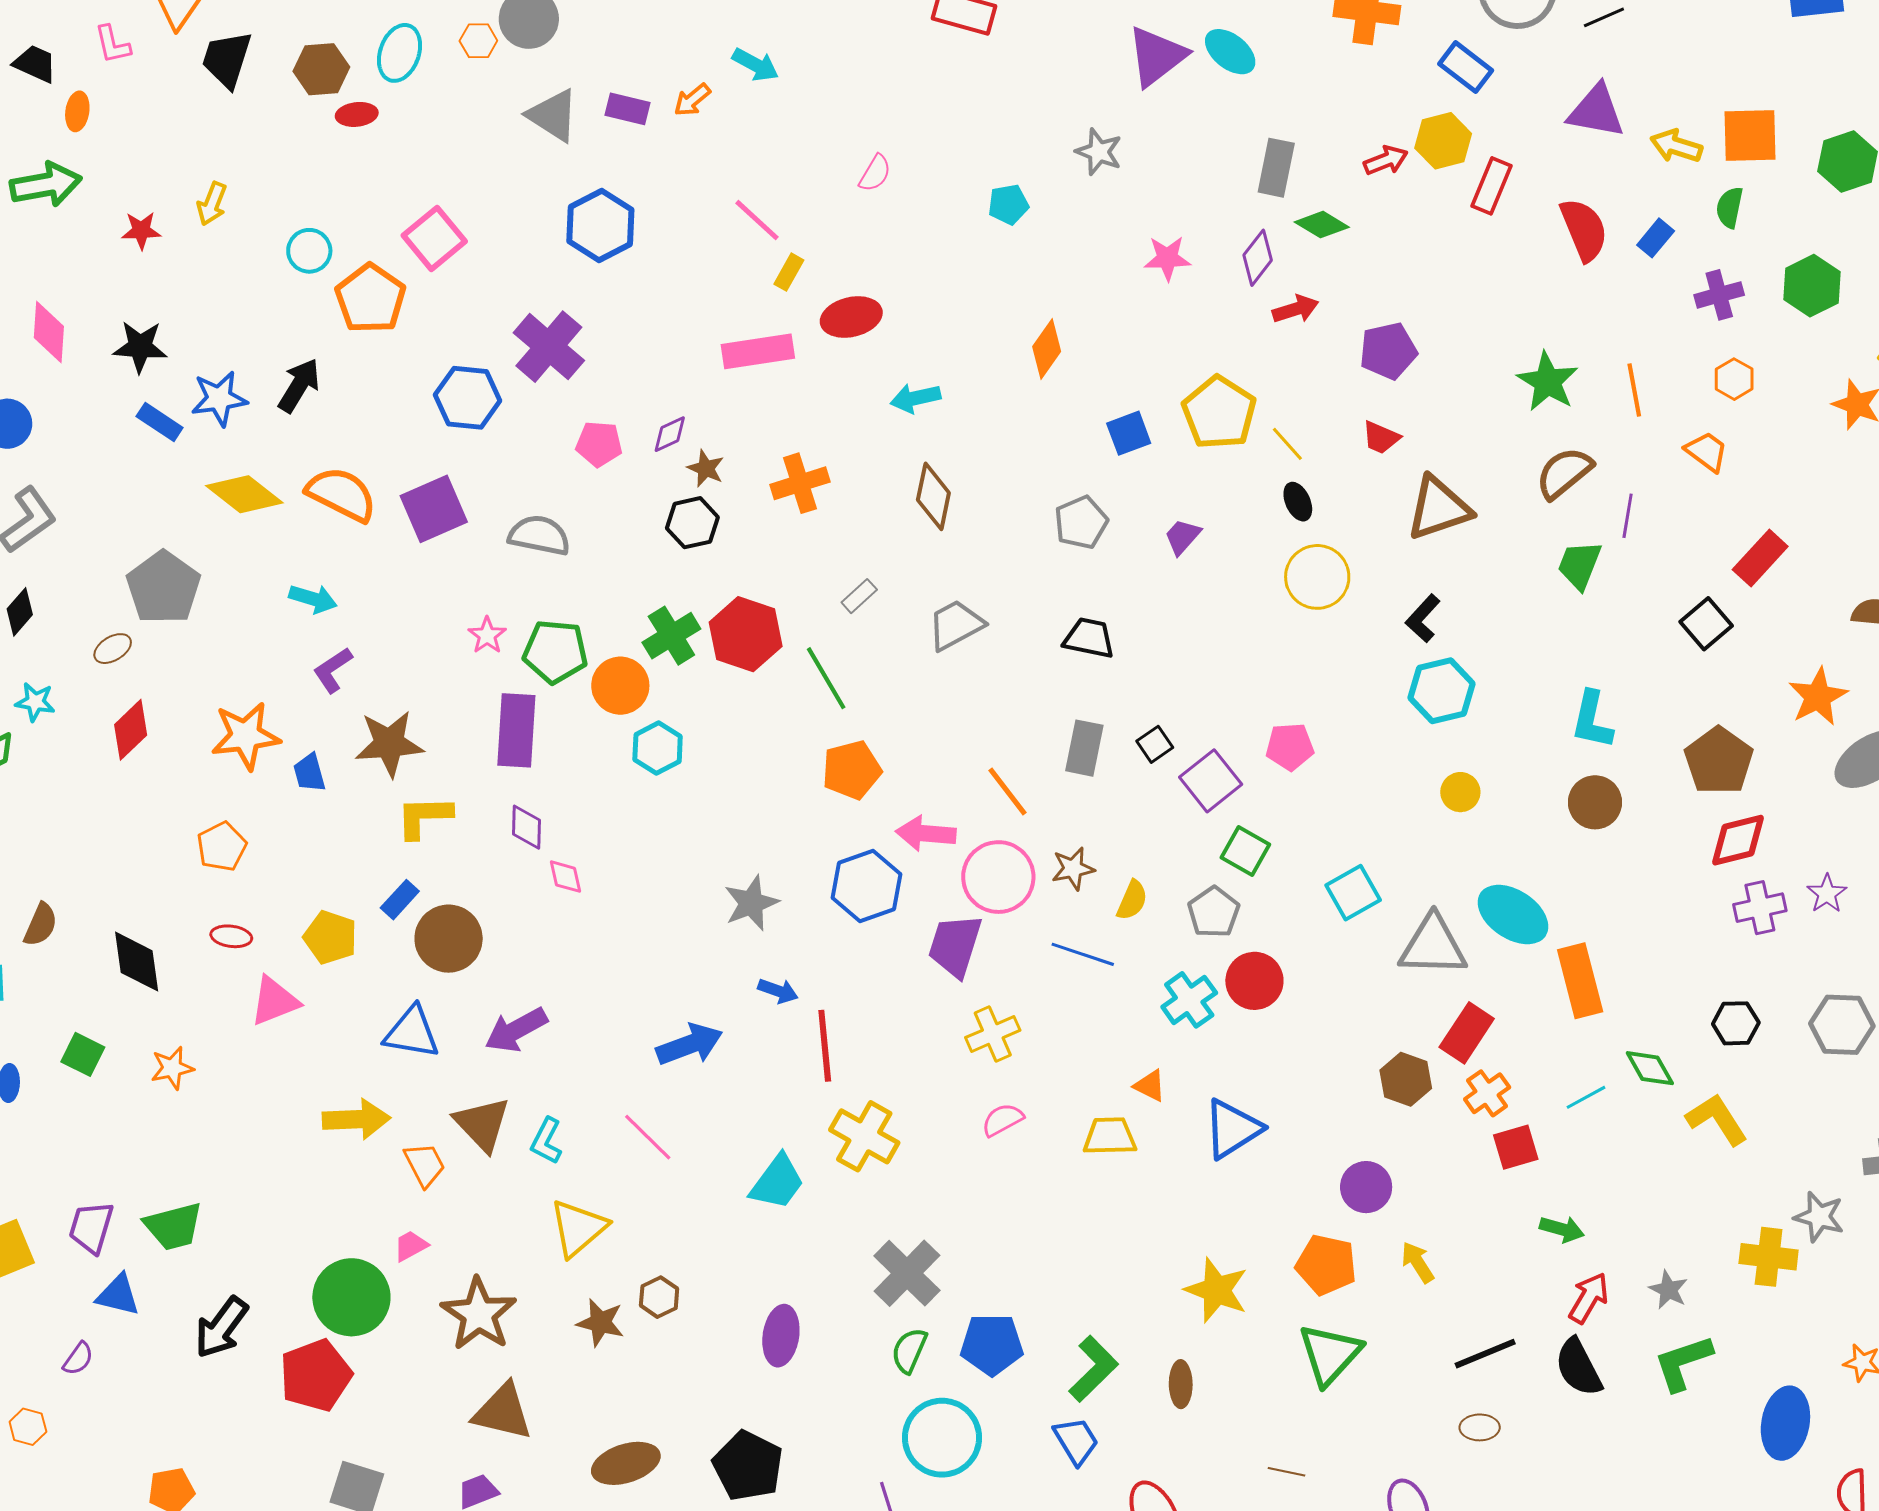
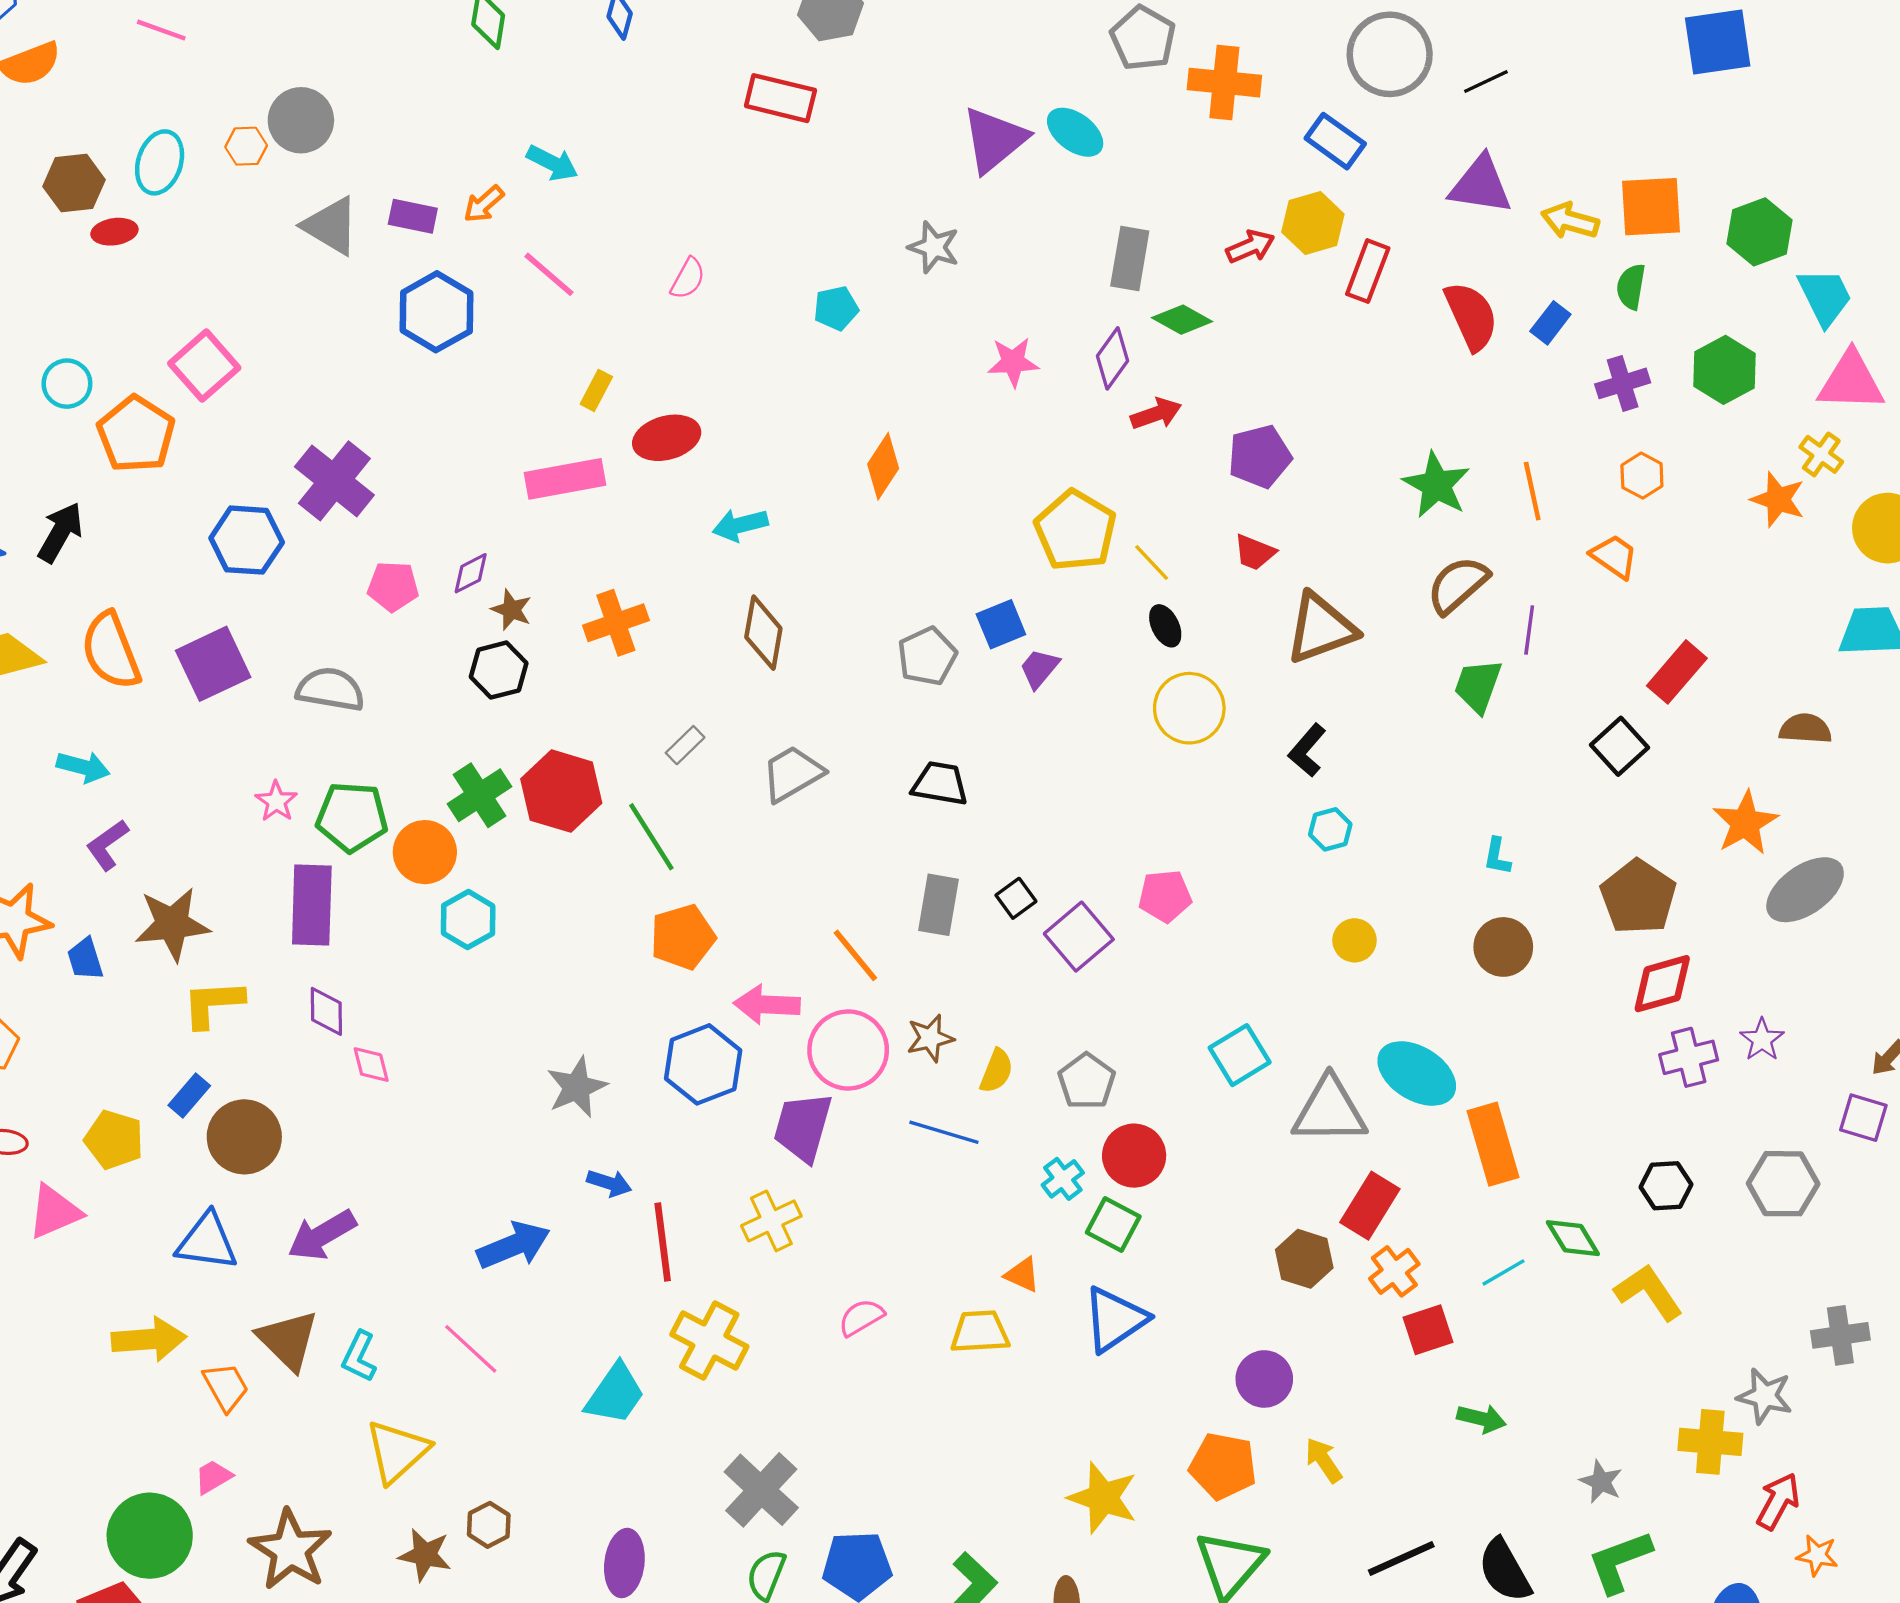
pink line: (757, 220) -> (549, 274), moved
blue hexagon: (600, 226) -> (436, 312), moved
blue square: (1129, 433) -> (1001, 624), moved
orange semicircle: (341, 494) -> (111, 651), turned -136
cyan hexagon: (1442, 691) -> (1330, 829), size x0.6
cyan L-shape: (1592, 720) -> (1497, 856), size x0.6
green square: (1245, 851) -> (1113, 1224), moved
cyan cross: (1189, 1000) -> (1063, 1179), size x0.7
yellow cross: (993, 1034) -> (771, 1221), moved
red arrow: (1589, 1298) -> (1778, 1501), moved

